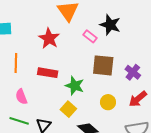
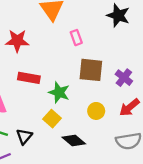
black star: (110, 25) -> (118, 15), moved
pink rectangle: (90, 36) -> (76, 38), turned 32
red star: (49, 38) -> (17, 41), moved, turned -30

